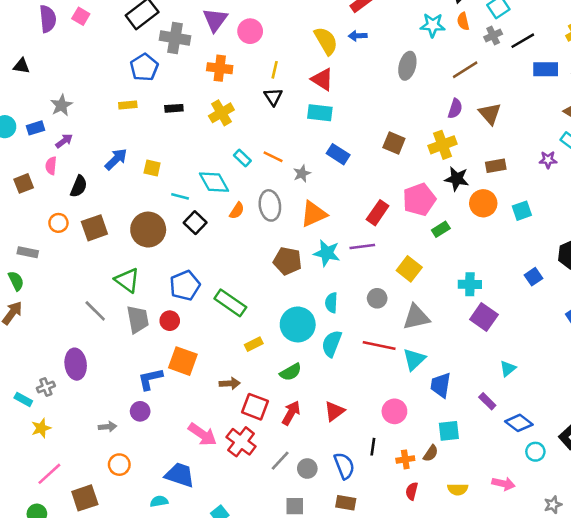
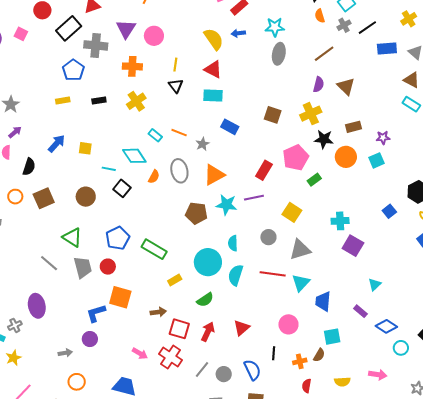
cyan star: (433, 25) -> (275, 27), moved
purple star: (548, 160) -> (383, 138), moved
brown circle: (148, 230) -> (86, 197), size x0.7
pink arrow: (202, 434) -> (140, 353), size x0.7

